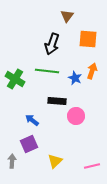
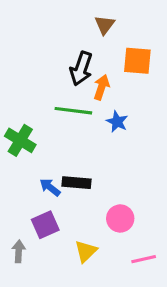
orange arrow: (92, 71) -> (101, 87), moved
green cross: (15, 79) -> (20, 140), moved
black rectangle: (57, 101) -> (76, 183), moved
pink circle: (76, 116) -> (120, 218), moved

